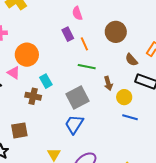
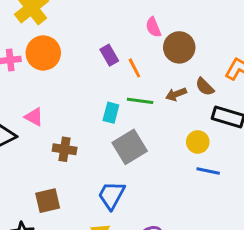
pink semicircle: (77, 13) -> (153, 27), moved
orange circle: (27, 55) -> (43, 53), moved
cyan rectangle: (46, 81) -> (111, 113), moved, turned 48
brown arrow: (108, 83) -> (176, 94), moved, turned 88
blue trapezoid: (74, 124) -> (111, 195), moved

